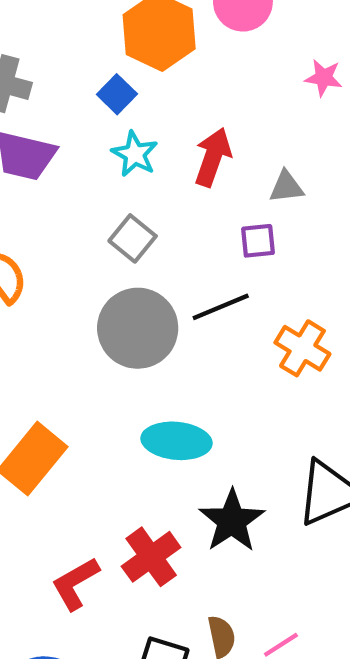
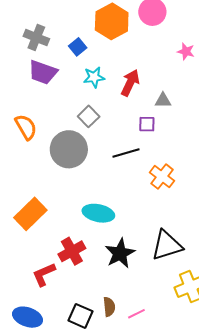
blue square: (117, 94) -> (78, 47), moved
cyan star: (135, 154) -> (94, 77), turned 30
gray circle: (138, 328) -> (69, 149), moved
red cross: (151, 557) -> (72, 251), moved

